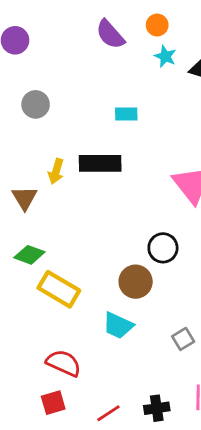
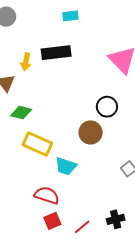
green diamond: (29, 255) -> (21, 113), moved
cyan trapezoid: (118, 325) -> (66, 166), moved
red square: (53, 403) -> (52, 221), moved

